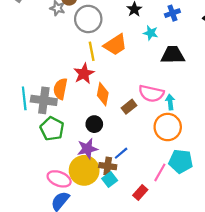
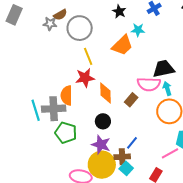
orange trapezoid: (115, 45) -> (122, 45), moved
black trapezoid: (173, 55) -> (163, 69), moved
red star: (84, 74) -> (85, 78), turned 30
purple star: (87, 149) -> (101, 145), turned -30
pink line: (160, 172) -> (170, 153), turned 42

